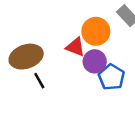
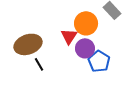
red triangle: (75, 47) -> (69, 36), turned 42

